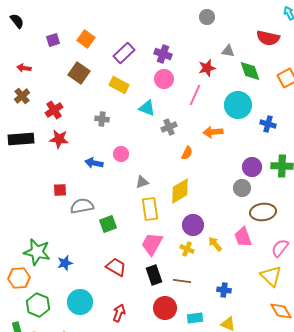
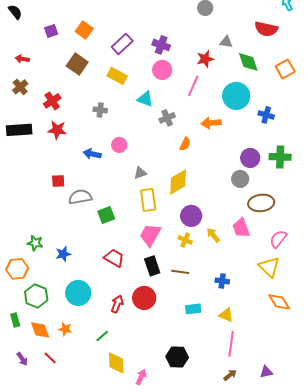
green star: (37, 252) -> (35, 243), size x0.6
red circle: (165, 308) -> (144, 298), moved

